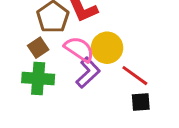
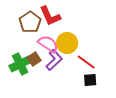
brown square: (38, 48) -> (34, 59), moved
green cross: (38, 78) -> (20, 64), turned -30

